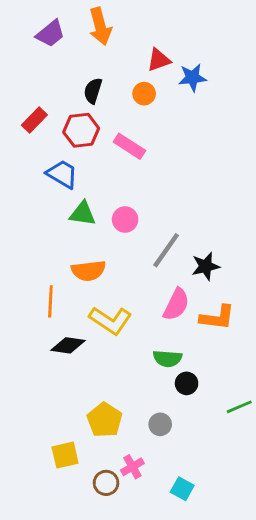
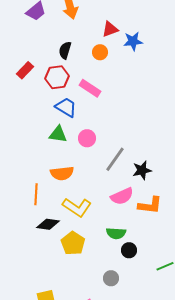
blue trapezoid: (62, 174) -> (66, 107), moved
pink semicircle: (176, 304) -> (122, 196), turned 40
yellow pentagon: (105, 420) -> (73, 243), moved

